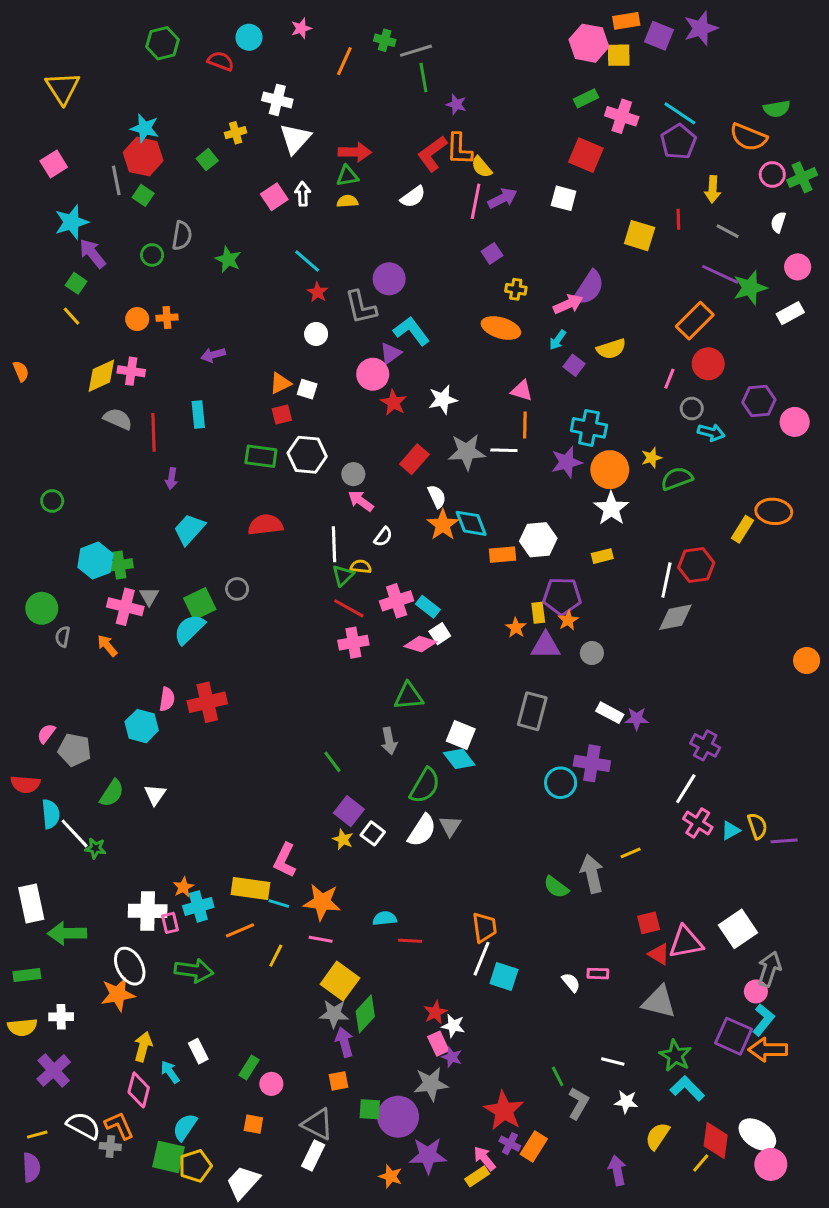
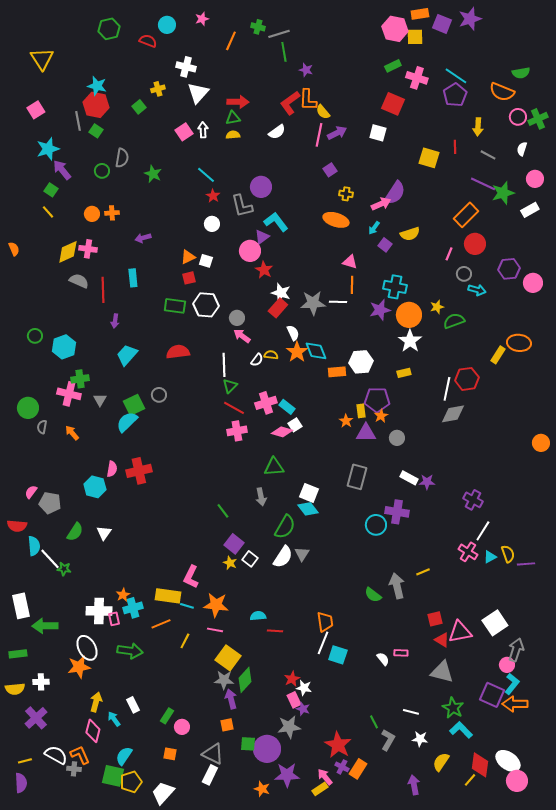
white star: (443, 400) -> (281, 293), moved, turned 30
cyan hexagon: (95, 561) -> (64, 347), moved
yellow semicircle: (361, 567) -> (271, 355), moved
pink cross: (125, 607) -> (69, 394), moved
white line: (686, 789) -> (483, 531), moved

